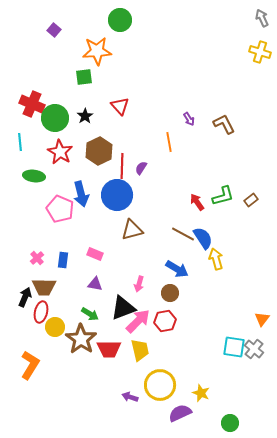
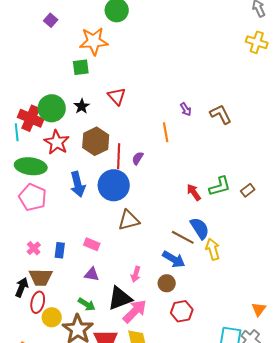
red cross: (32, 104) -> (31, 118), moved
green ellipse: (34, 176) -> (31, 166), size x1.4
pink pentagon: (60, 209) -> (33, 197), moved
brown line: (183, 234) -> (183, 237), moved
red hexagon: (165, 321) -> (182, 311), moved

